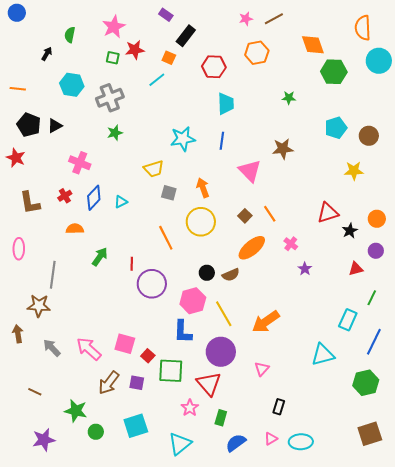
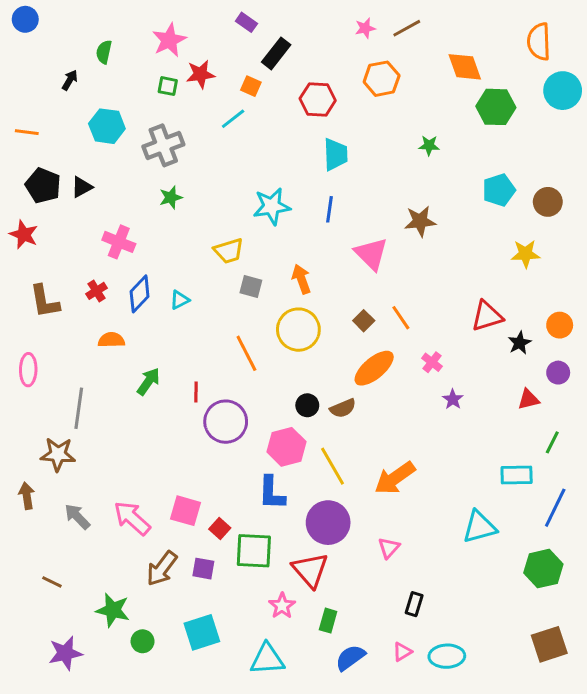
cyan rectangle: (348, 320) -> (517, 475), turned 65
cyan triangle: (180, 444) -> (267, 659), turned 35

